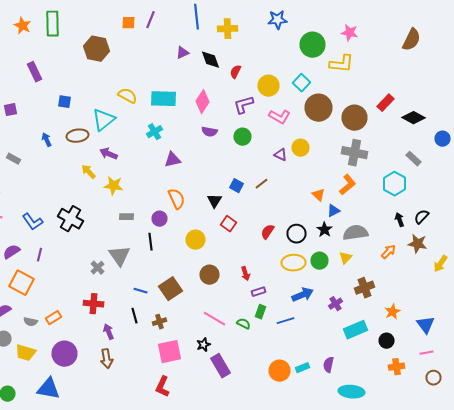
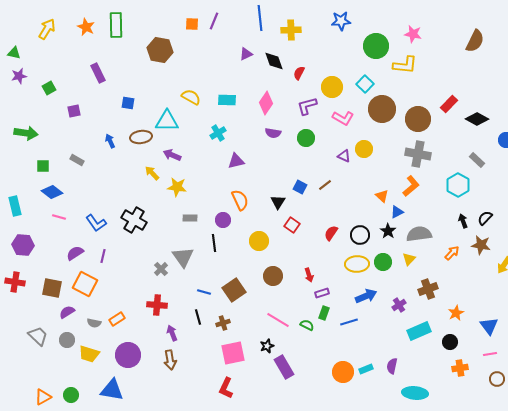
cyan rectangle: (164, 99) -> (227, 100), size x0.7
cyan triangle: (104, 120) -> (167, 121), turned 40

